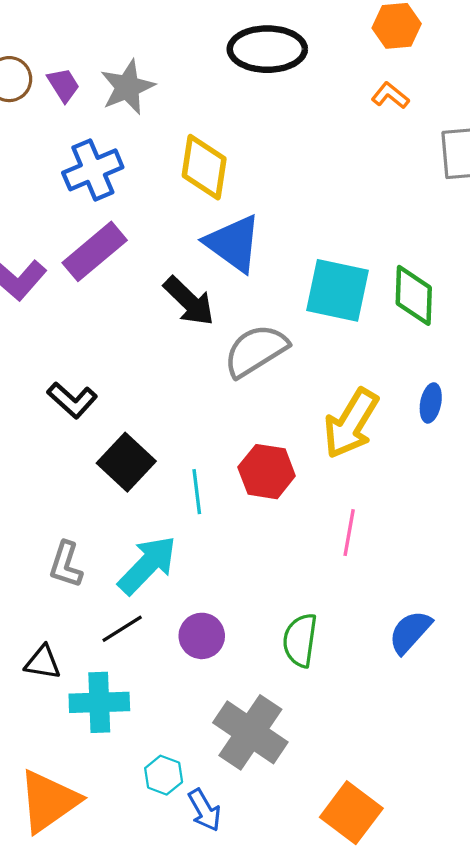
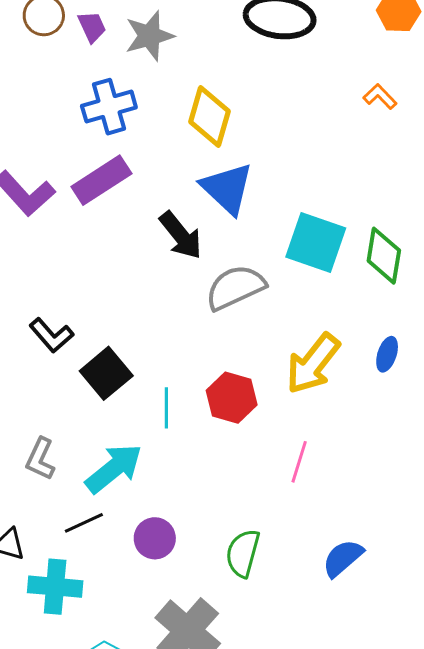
orange L-shape: (390, 96) -> (380, 97), moved
black L-shape: (72, 400) -> (51, 335), moved

